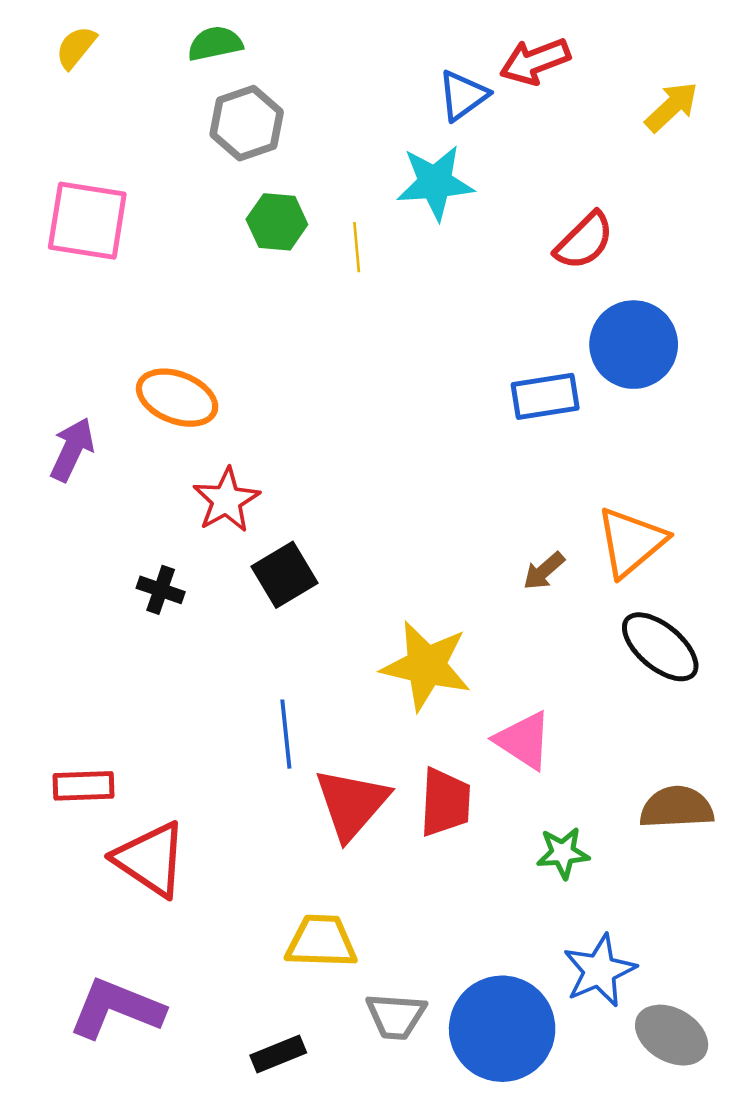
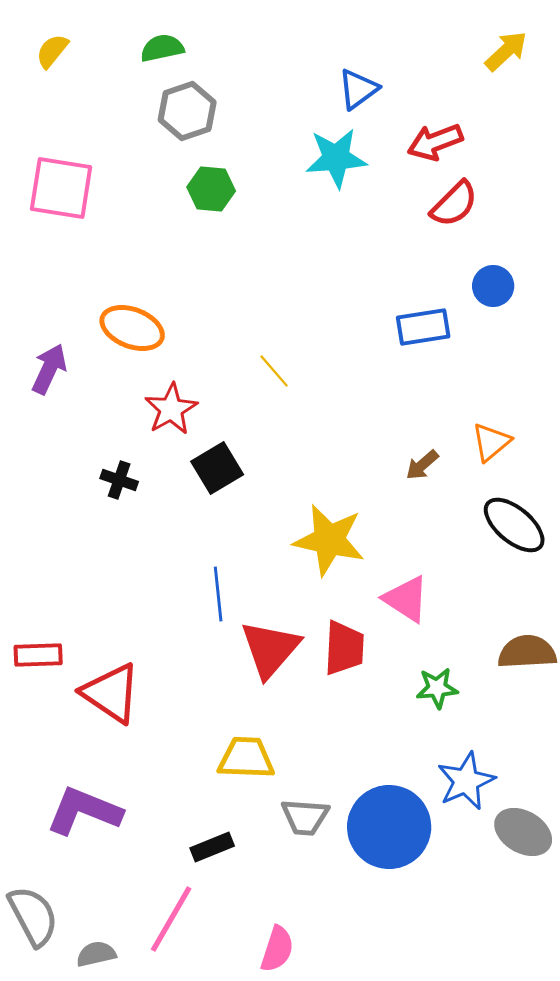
red arrow: (535, 61) -> (435, 142), moved
yellow arrow: (672, 107) -> (506, 51), moved
yellow line: (357, 247) -> (274, 371), moved, turned -36
blue circle: (634, 345) -> (493, 286), size x0.6
orange triangle: (631, 542) -> (491, 442), size x0.7
red rectangle: (83, 786) -> (38, 655), moved

